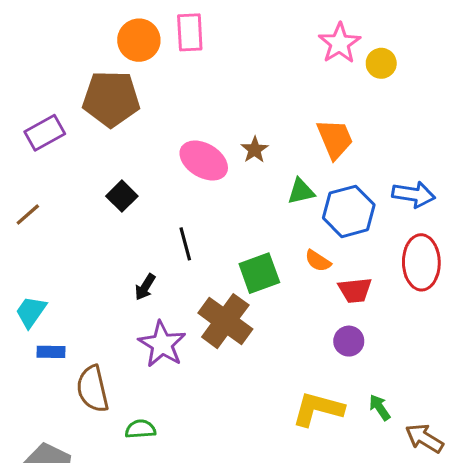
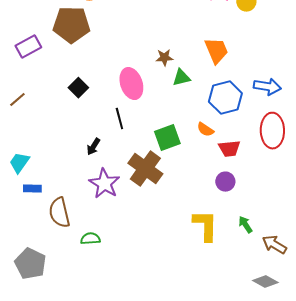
brown star: (255, 150) -> (164, 58), turned 30
pink ellipse: (204, 161) -> (131, 84), moved, turned 40
green triangle: (301, 191) -> (181, 78), moved
yellow L-shape: (318, 409) -> (205, 226), turned 76

